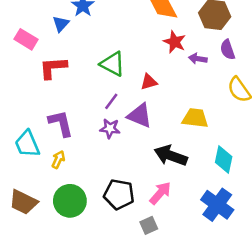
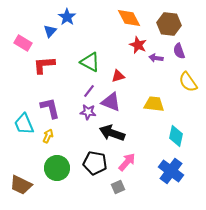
black arrow: (171, 156) -> (112, 133), moved
brown trapezoid: (23, 202) -> (21, 185), moved

